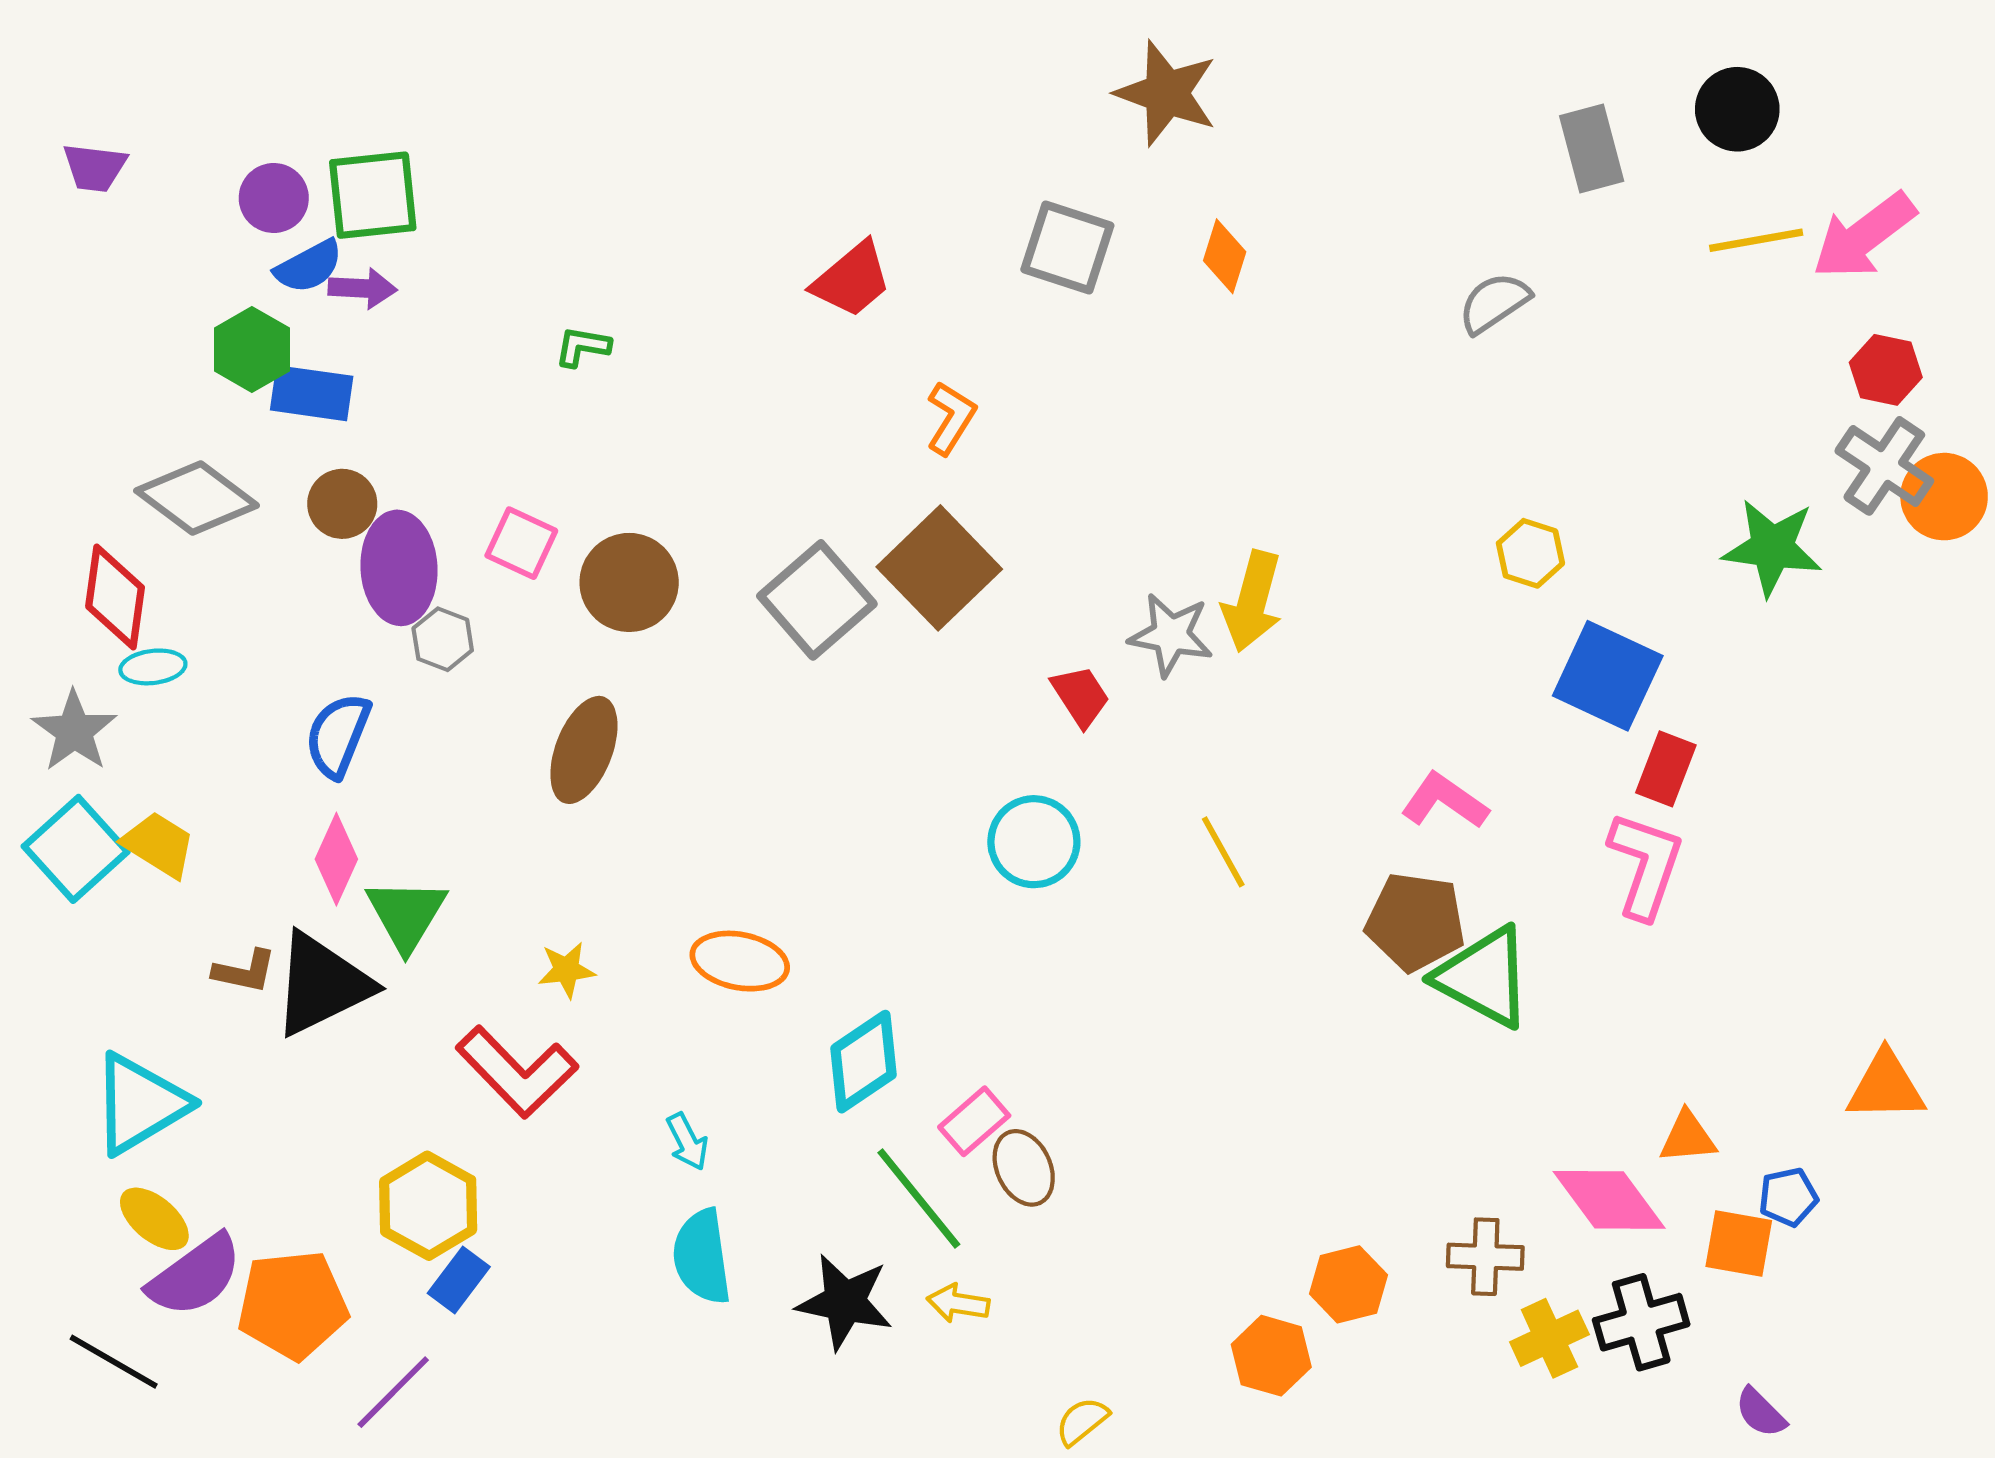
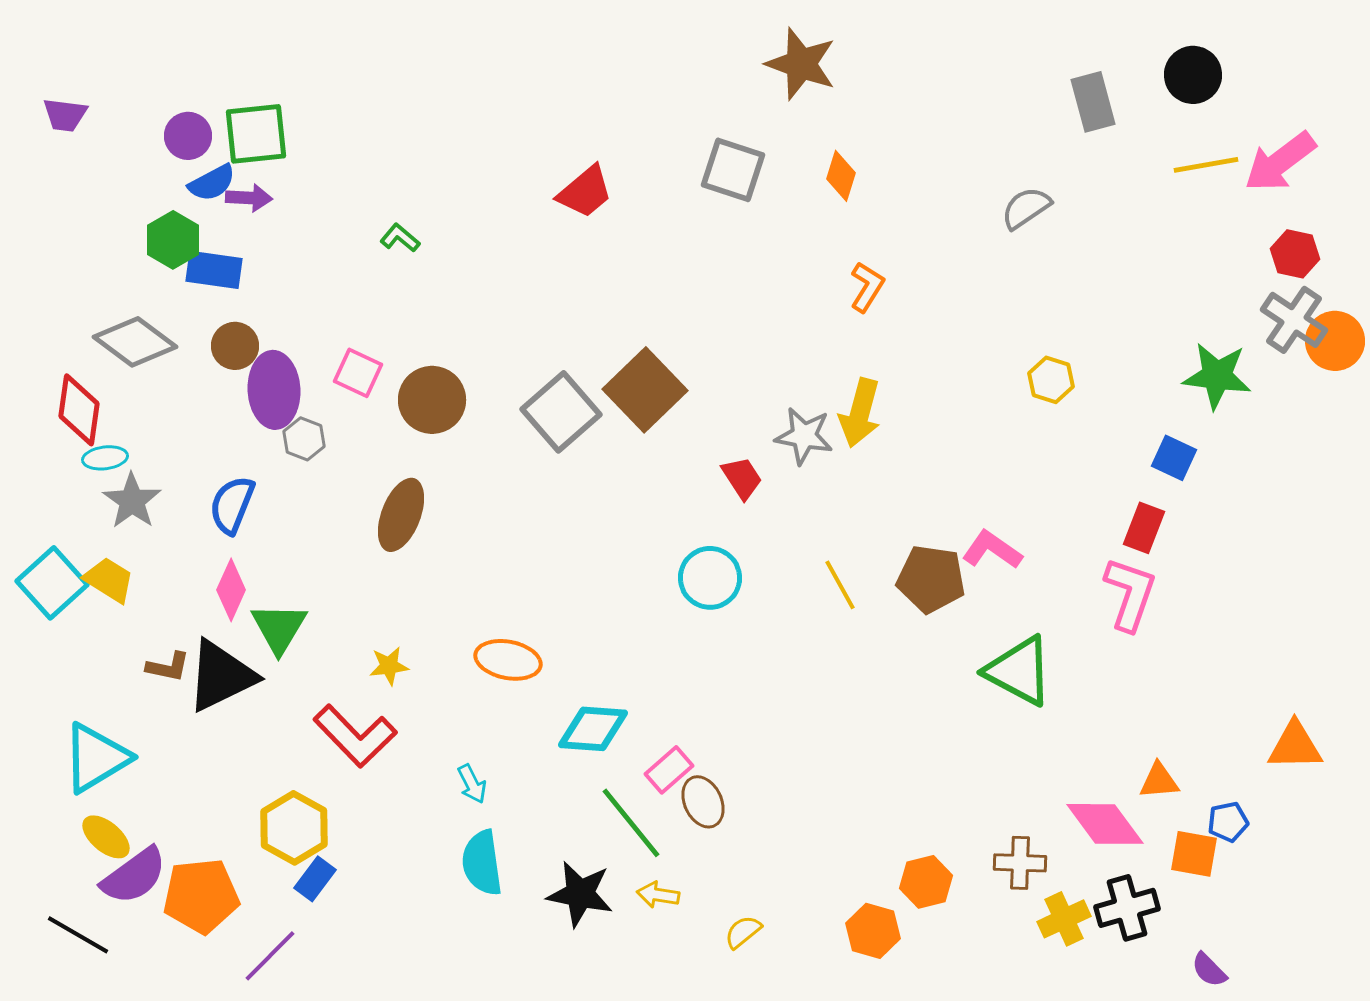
green L-shape: (582, 347) -> (400, 238), turned 30
orange L-shape: (951, 418) -> (867, 287), moved
blue square: (1608, 676) -> (1174, 458), moved, size x0.6
gray star: (74, 731) -> (132, 501), moved
brown pentagon: (1415, 922) -> (931, 579), moved
cyan diamond: (864, 1062) -> (593, 729), turned 38
yellow semicircle: (1082, 1421) -> (743, 932), moved

